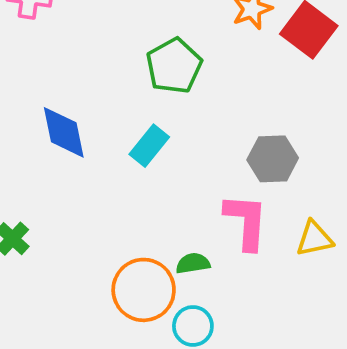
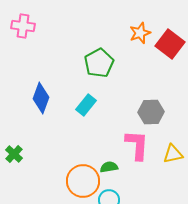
blue diamond: (64, 132) -> (41, 98), turned 32

